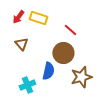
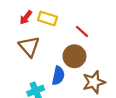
brown triangle: (21, 44) -> (29, 47), size x1.5

